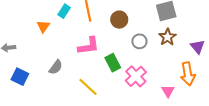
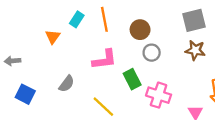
brown star: (167, 37) -> (195, 50), turned -30
gray circle: (139, 41) -> (152, 53), moved
pink cross: (136, 76) -> (159, 95), turned -30

